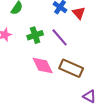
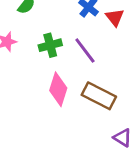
pink diamond: (43, 66) -> (58, 89), turned 40

